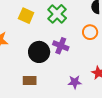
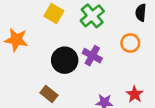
brown rectangle: (30, 81) -> (49, 94), turned 32

